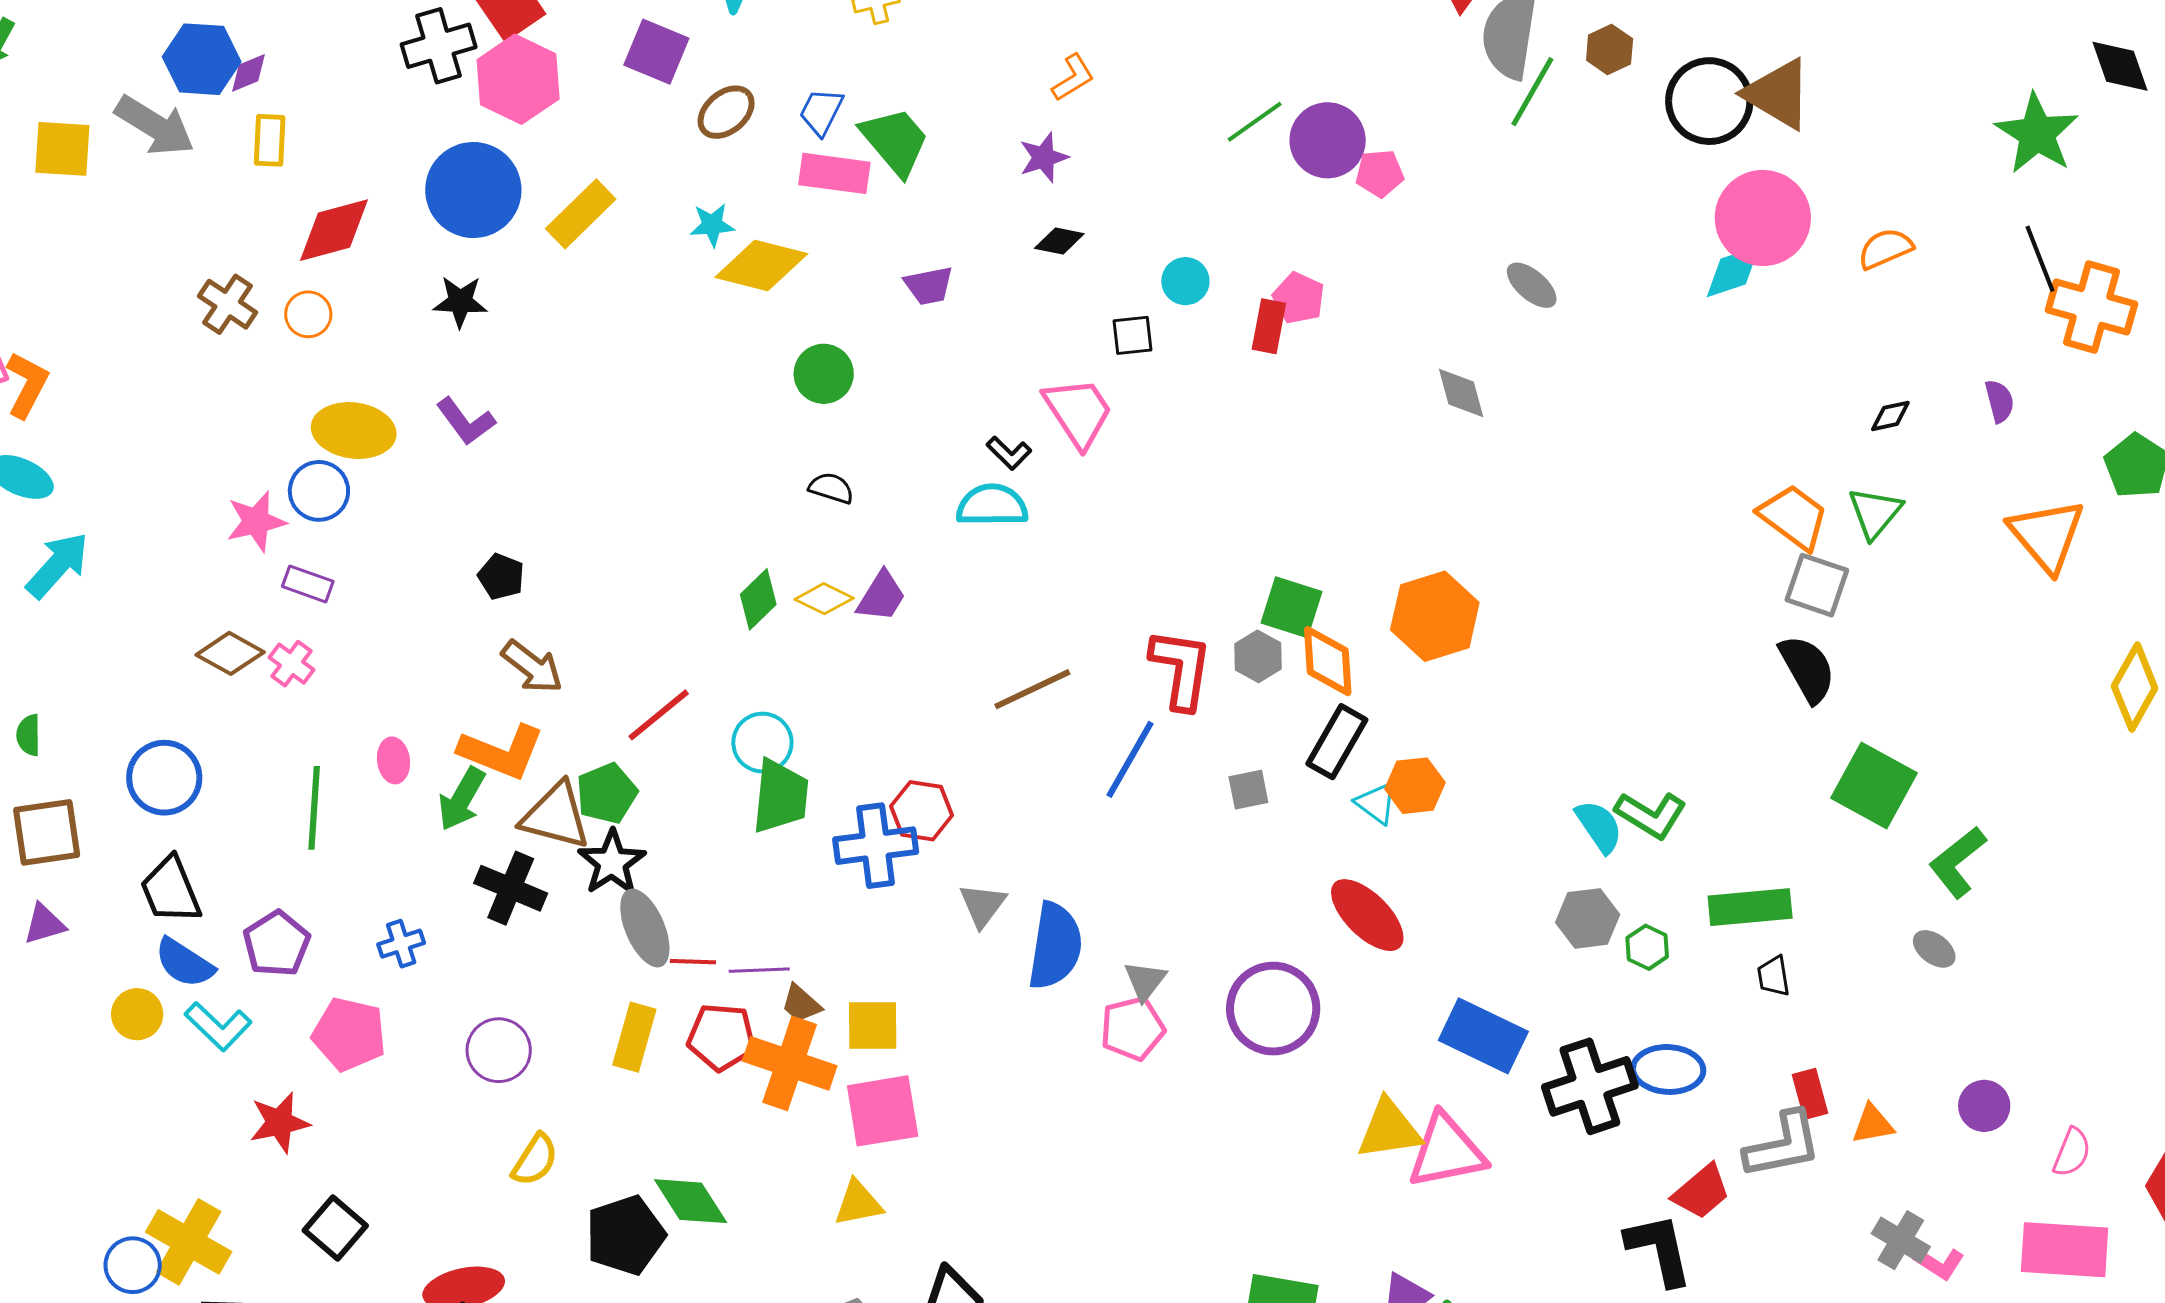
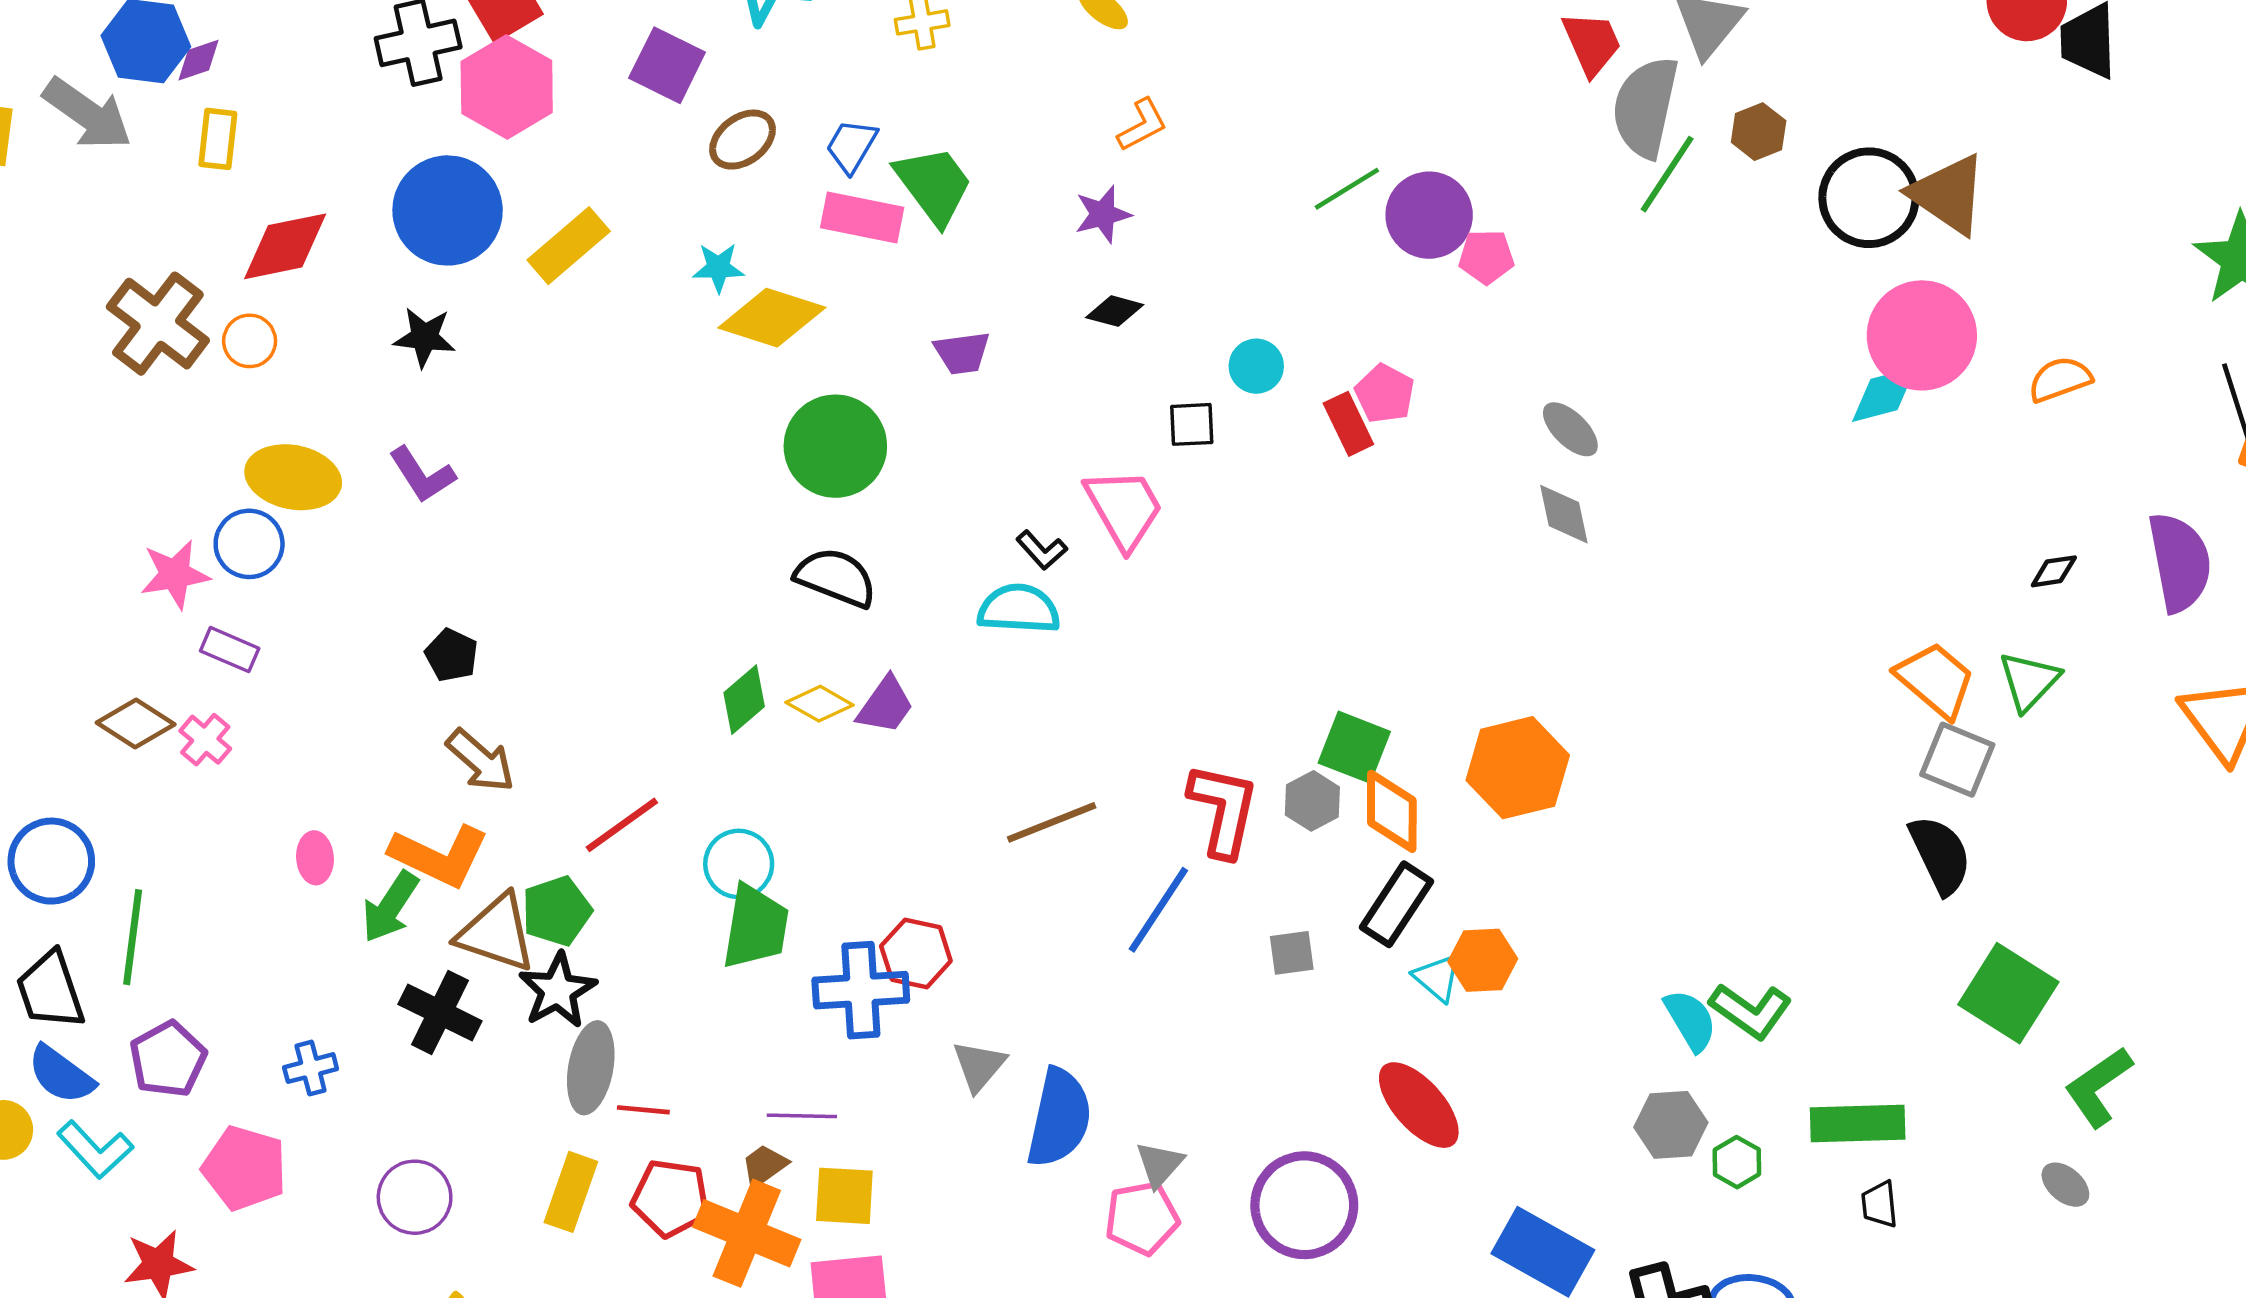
gray ellipse: (1532, 285) -> (1570, 429), moved
brown cross: (228, 304) -> (158, 324), size x1.5
red rectangle: (1269, 326) -> (1348, 424), turned -40
green circle: (824, 374) -> (835, 446), size x1.5
purple semicircle: (2000, 401) -> (2180, 562), size x2.0
black semicircle: (831, 488) -> (836, 578), size x1.6
green line: (314, 808) -> (133, 937), moved
gray ellipse: (645, 928) -> (591, 1068), turned 30
purple line: (759, 970) -> (802, 1116), moved
brown trapezoid: (801, 1004) -> (764, 1166), turned 99

